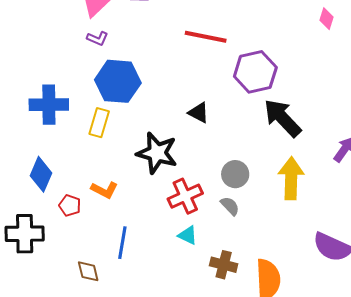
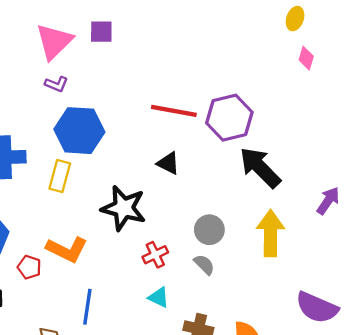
red line: (206, 37) -> (174, 111), moved
orange L-shape: (104, 190) -> (67, 249), size x1.4
red cross: (185, 196) -> (155, 255), size x0.7

